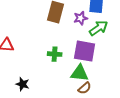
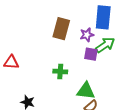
purple square: (85, 51) -> (91, 54), moved, size x0.6

